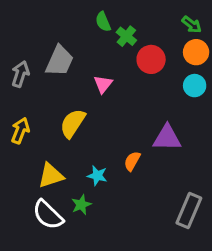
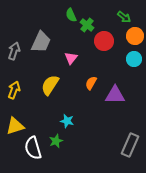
green arrow: (192, 25) -> (124, 17), moved
orange semicircle: (132, 161) -> (91, 83), moved
yellow triangle: (51, 176) -> (15, 126), moved
white semicircle: (48, 215) -> (33, 148), turned 30

